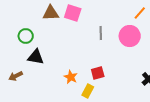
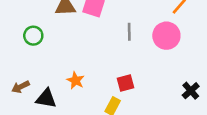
black triangle: (36, 57) -> (46, 98), moved
orange star: (71, 77) -> (76, 80), moved

